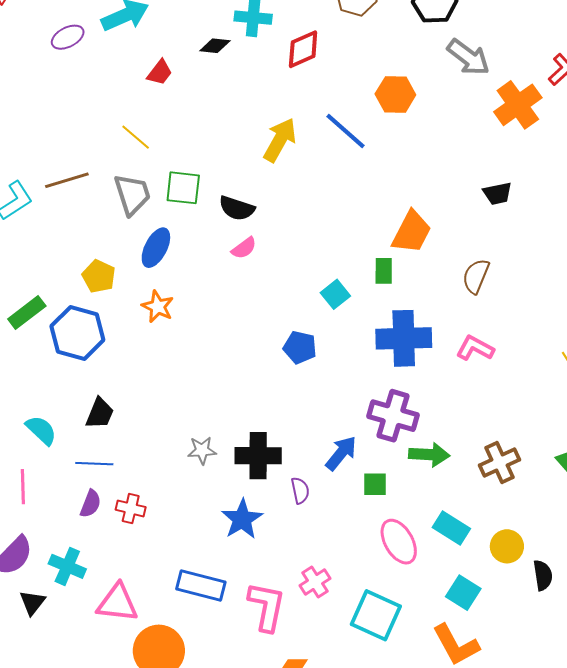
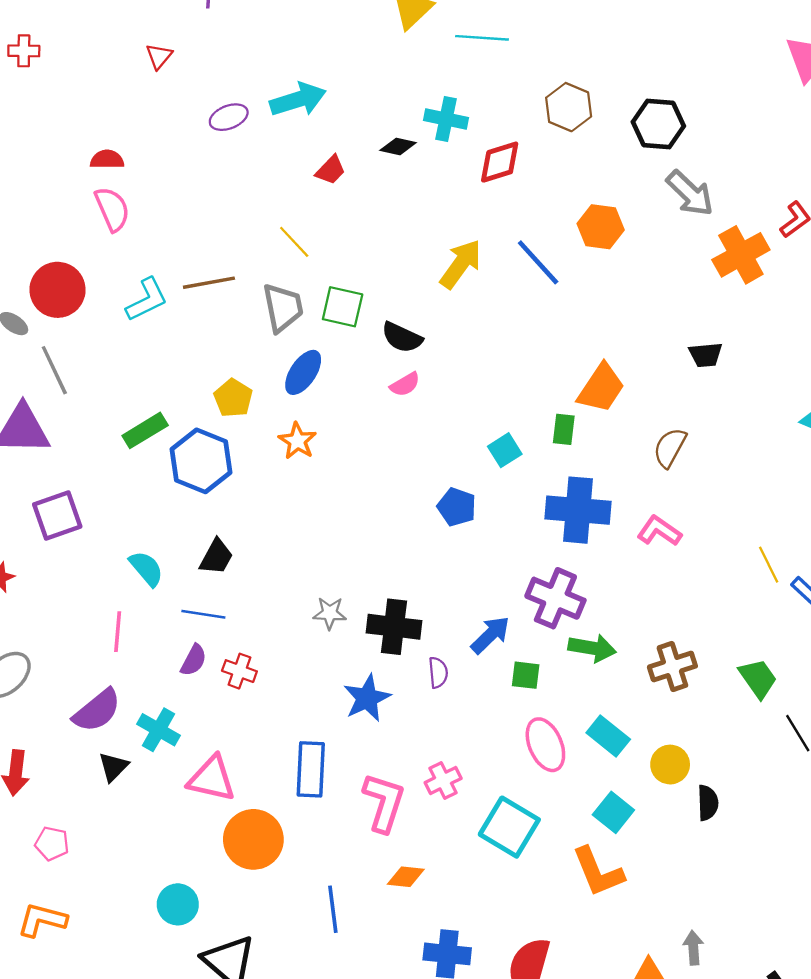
blue rectangle: (201, 585) -> (311, 769), turned 72

